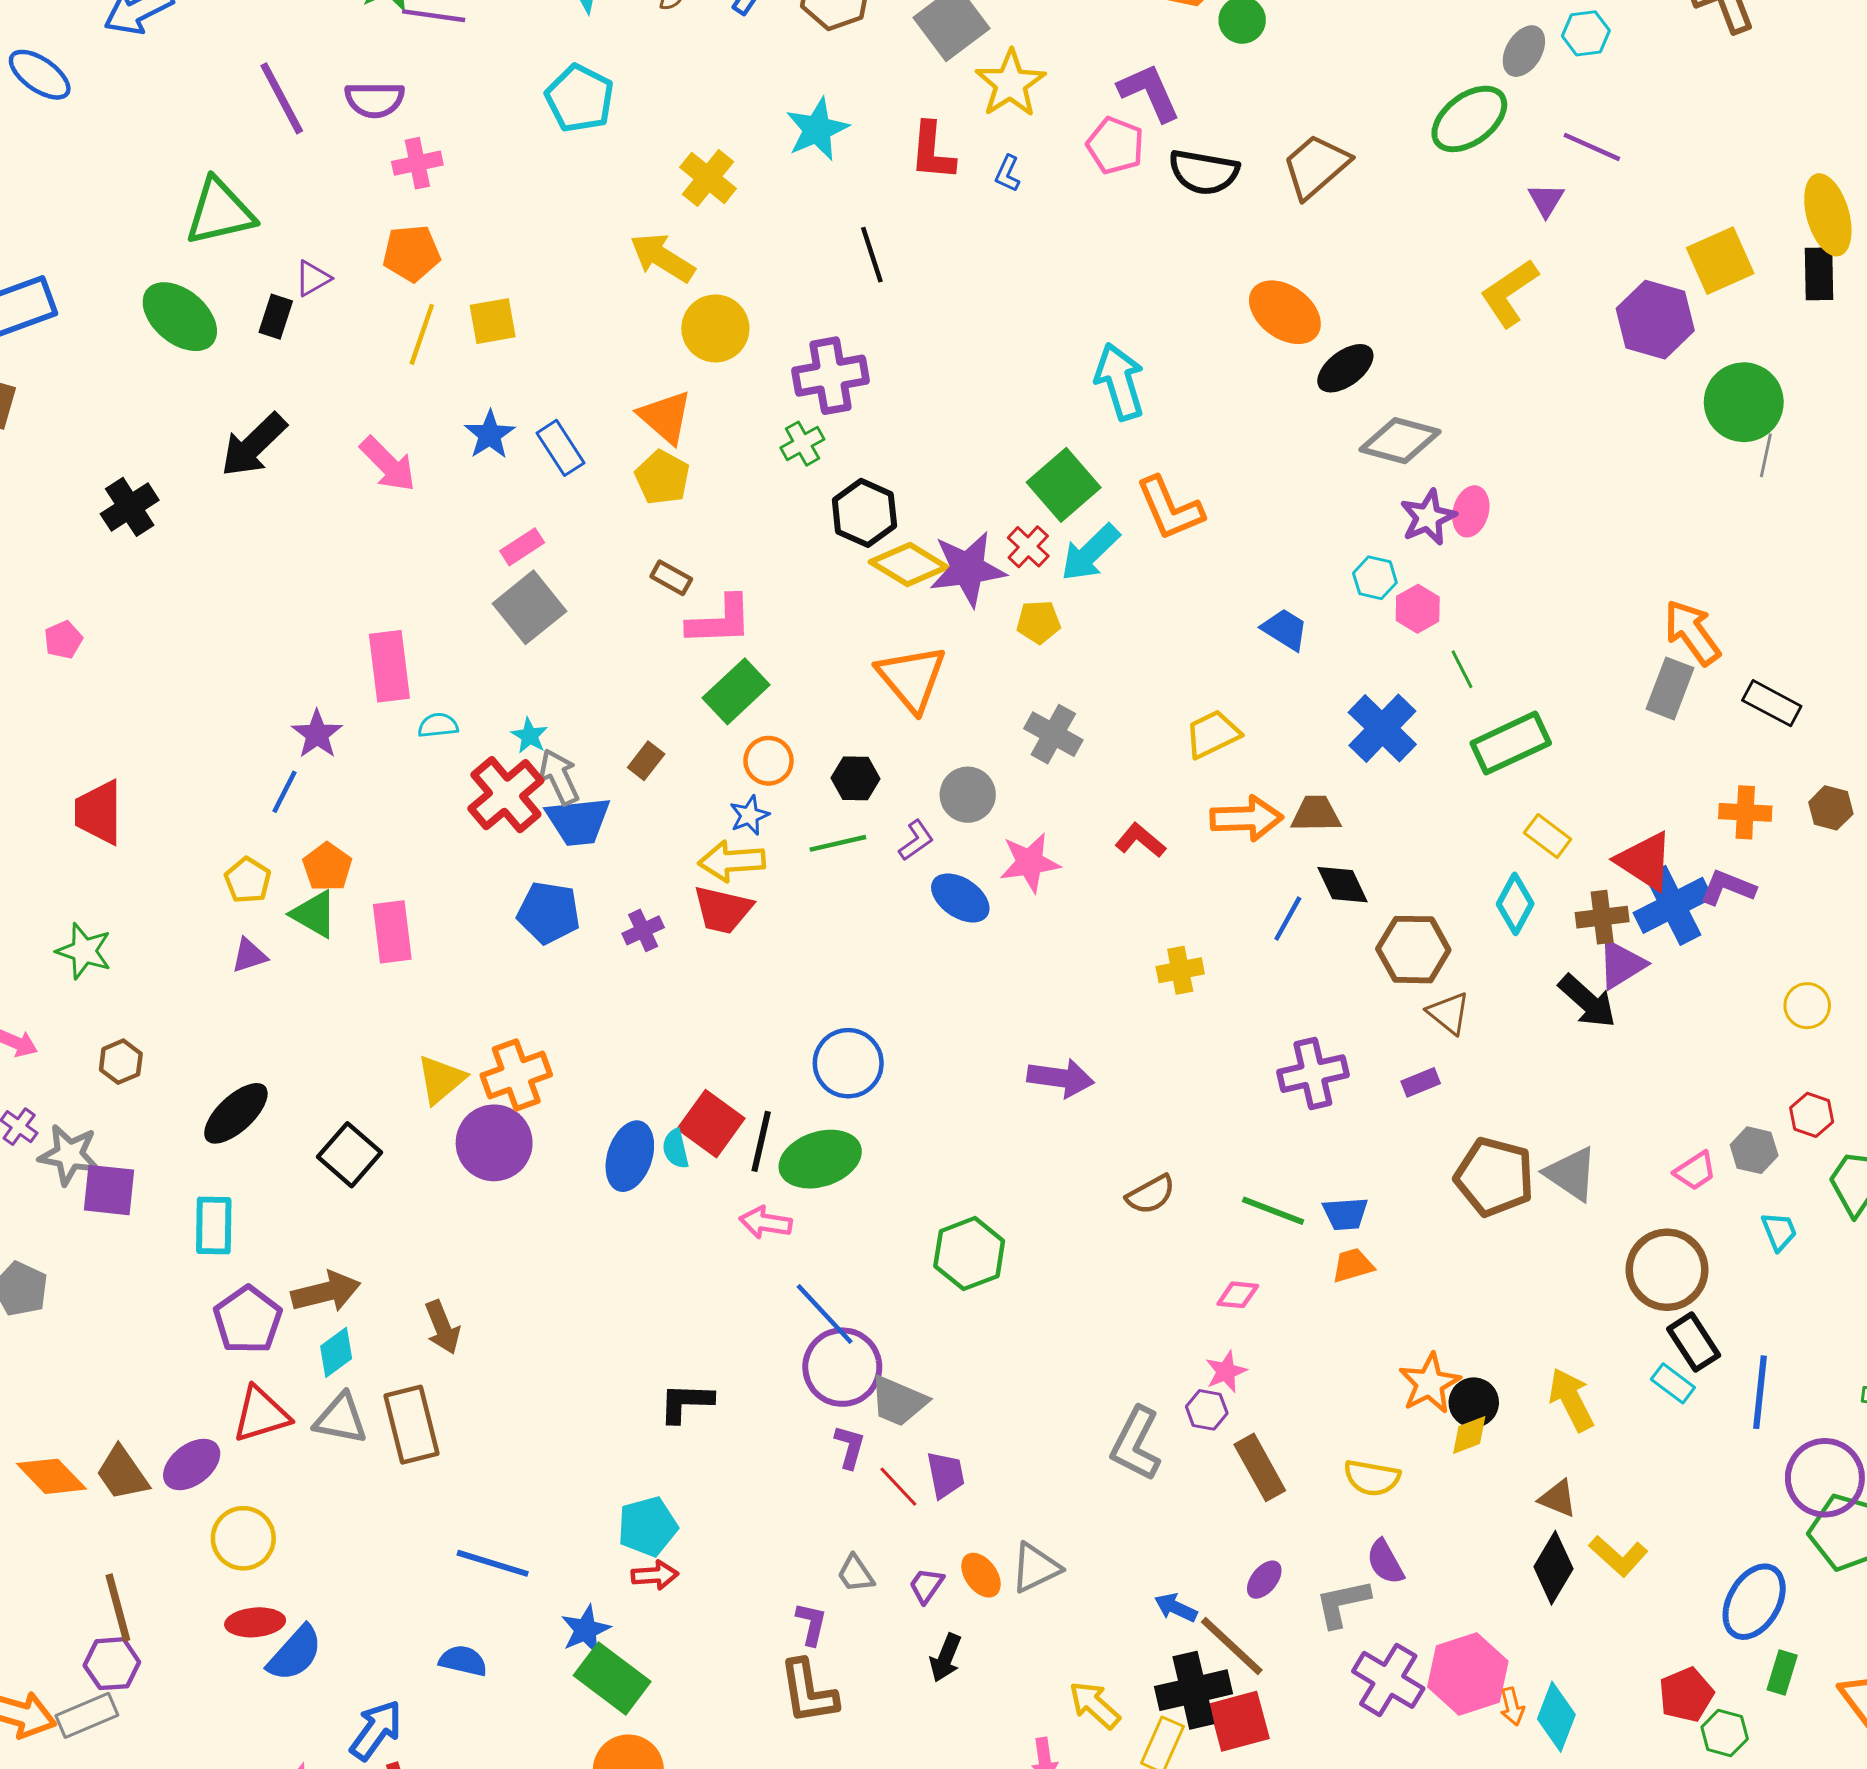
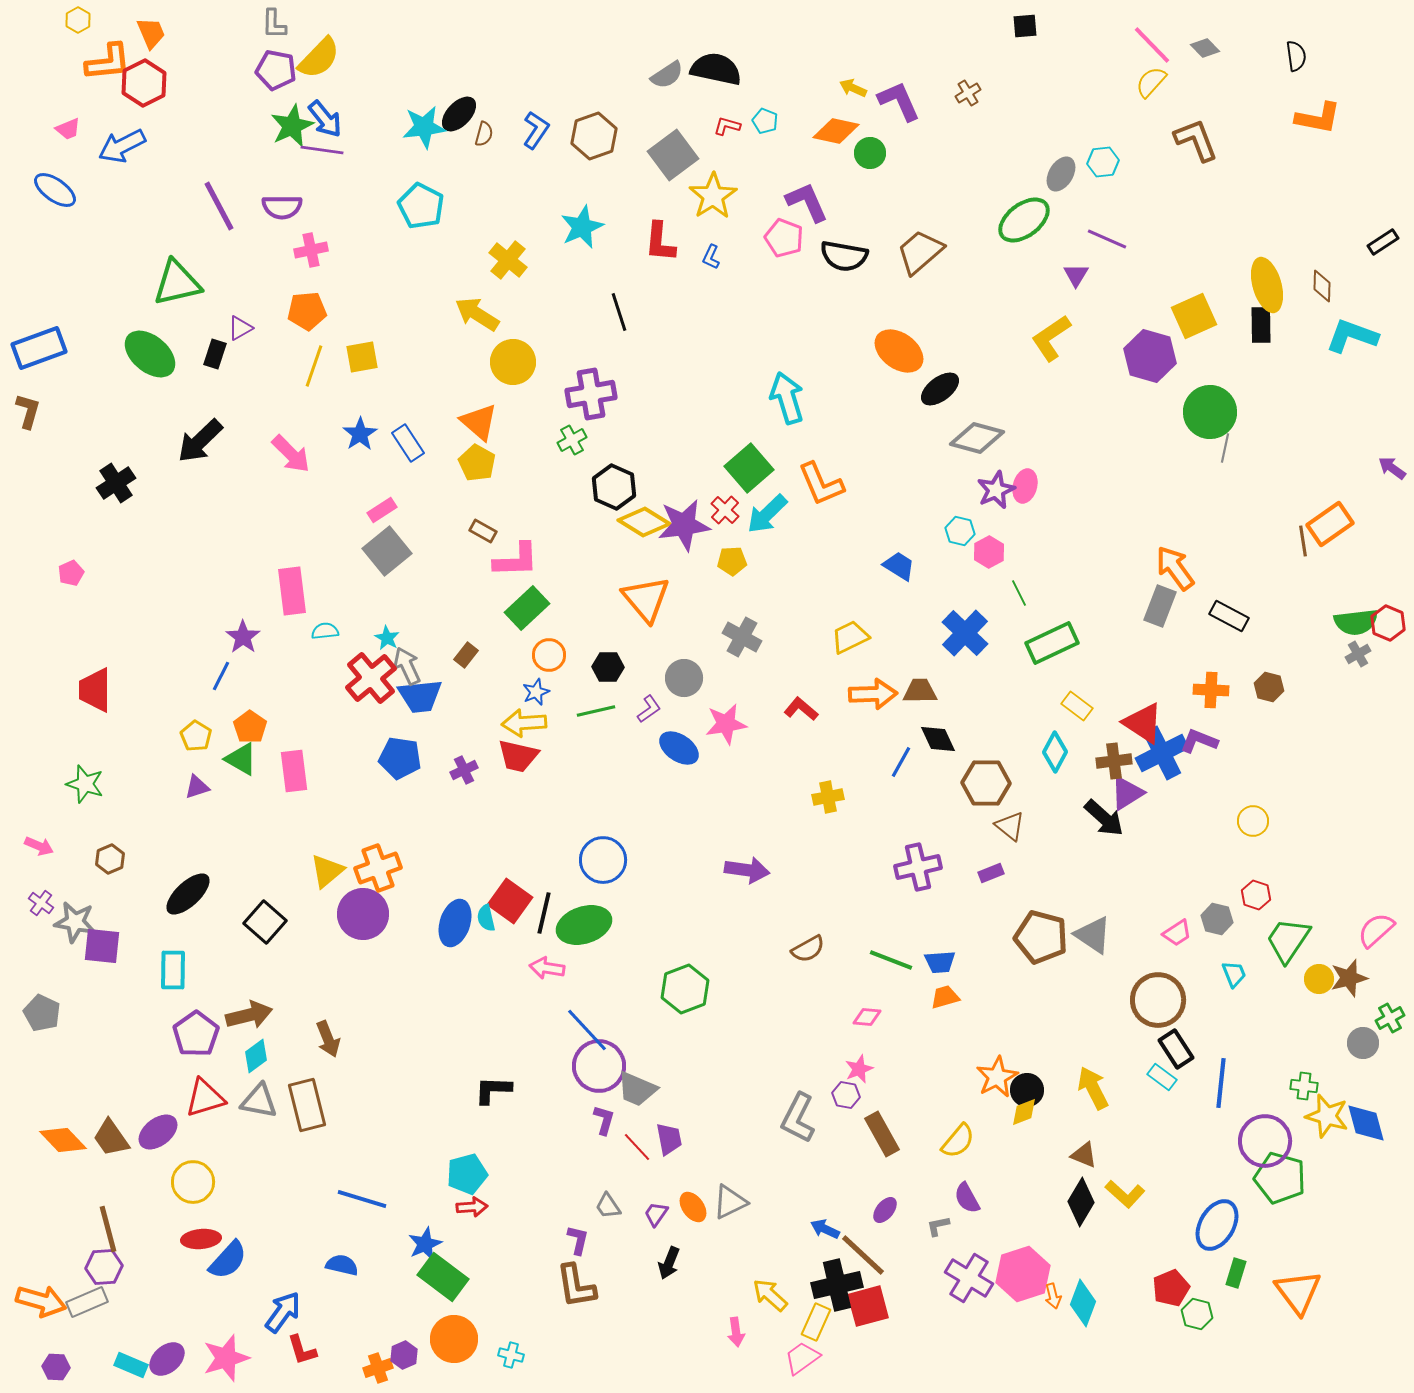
yellow semicircle: (1372, 1478) -> (958, 1141), turned -60
gray L-shape: (1342, 1603) -> (938, 1226), size x0.6

